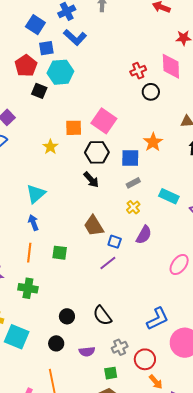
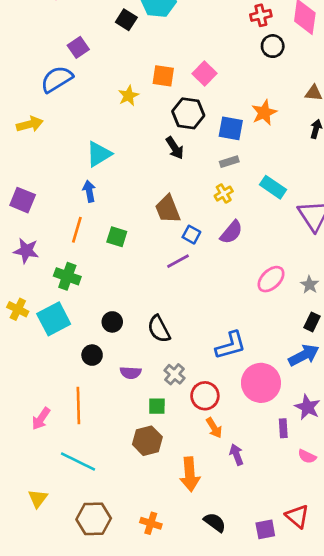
pink square: (104, 121) -> (205, 74), size x0.7
cyan square: (17, 337) -> (54, 319), moved, turned 30
gray cross: (120, 347) -> (174, 374), turned -35

